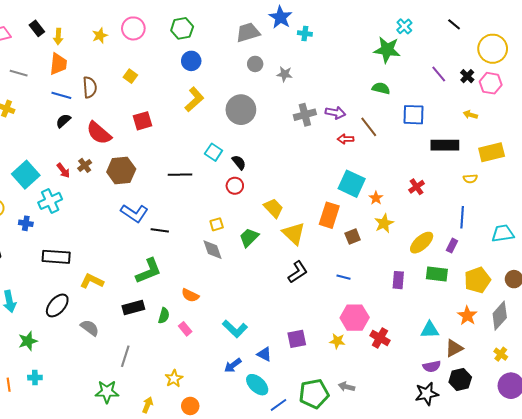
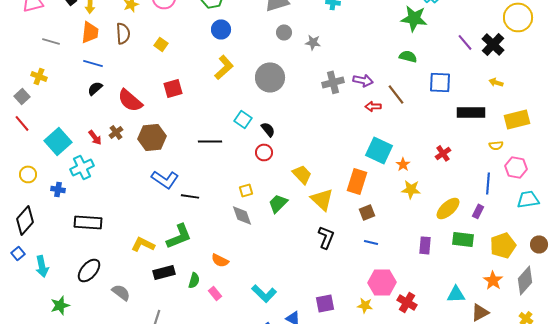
black cross: (467, 76) -> (493, 44), size x1.6
pink hexagon: (491, 83) -> (516, 167), moved
brown semicircle: (90, 87) -> (123, 33), moved
yellow star: (384, 223) -> (411, 189), turned 30
brown square: (353, 236) -> (367, 212), moved
black L-shape: (298, 272) -> (326, 237), turned -35
yellow L-shape: (92, 281) -> (143, 244), moved

